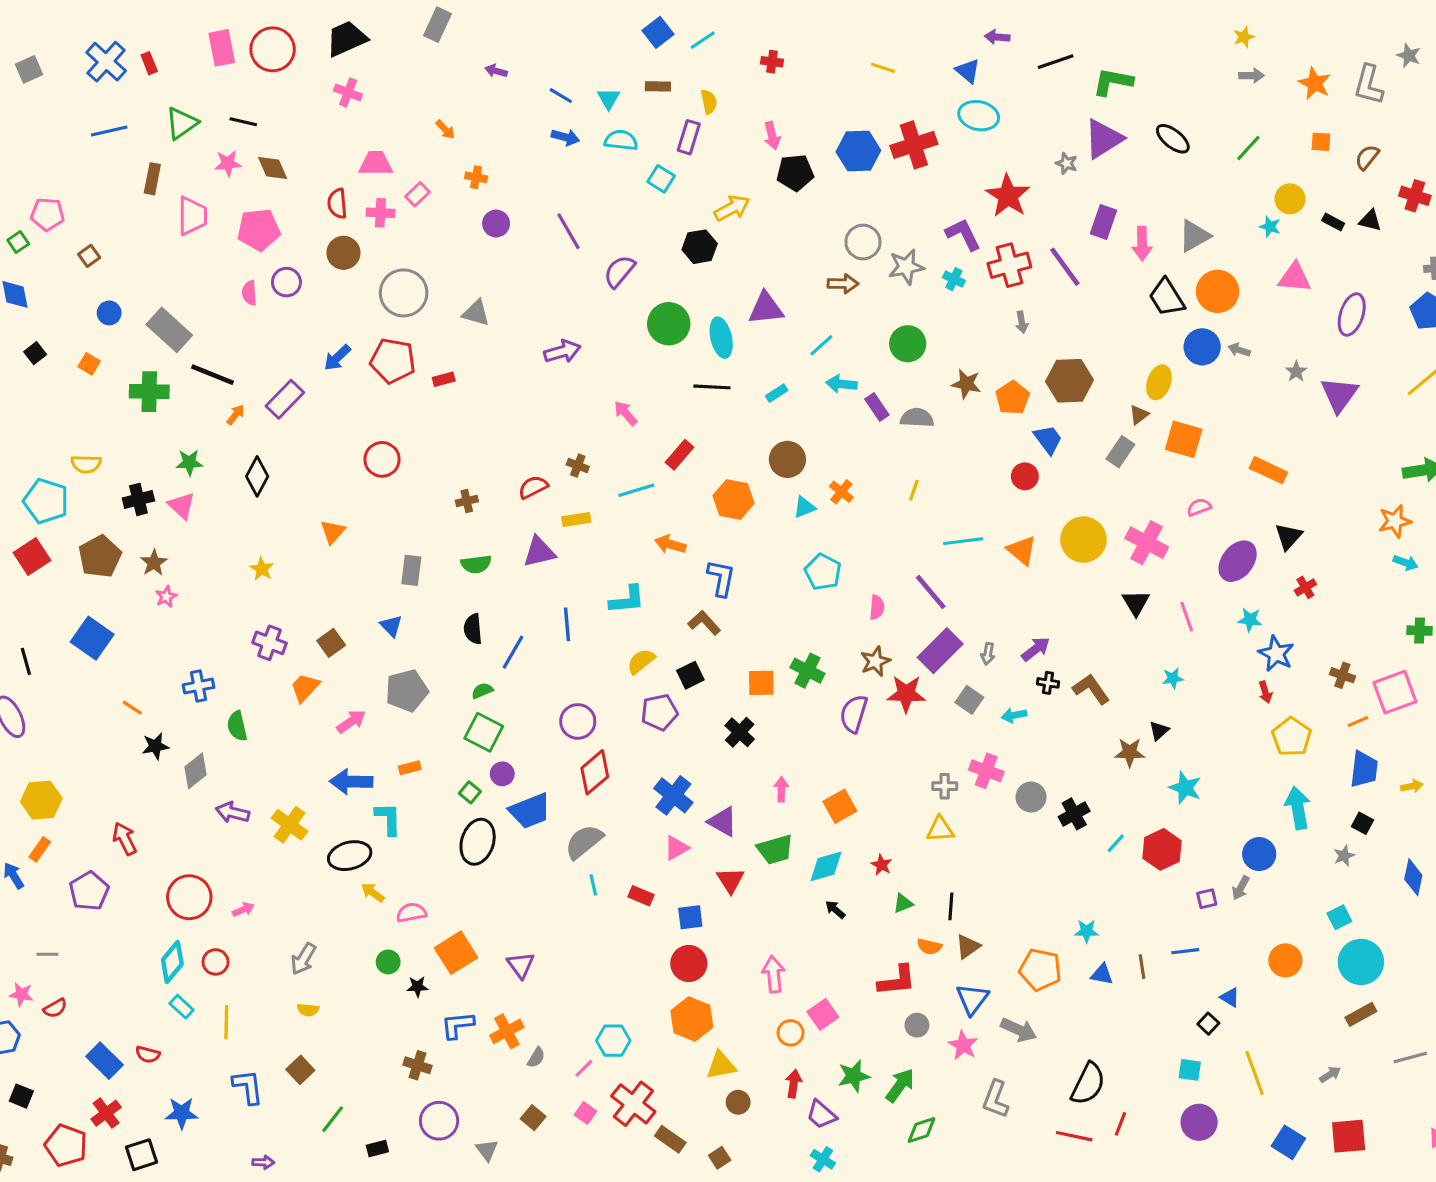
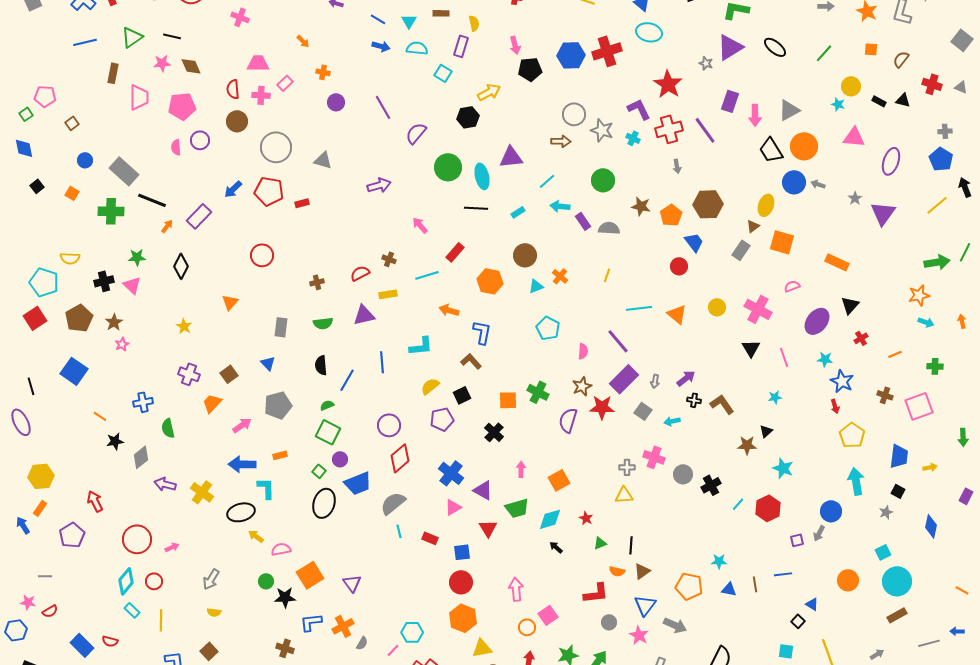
gray star: (906, 267) -> (602, 130), turned 30
yellow circle: (1083, 540) -> (717, 307), size x0.6
orange line: (1358, 721) -> (895, 354), moved
black star: (417, 987) -> (285, 597), size x1.5

